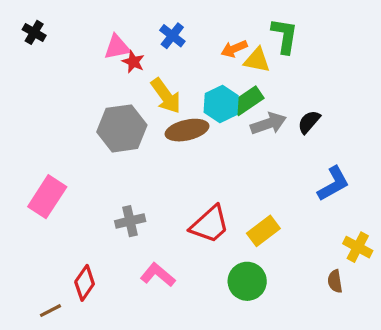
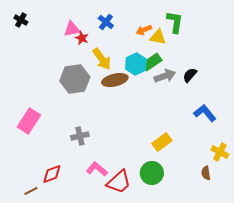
blue L-shape: (333, 184) -> (205, 113), turned -100
red trapezoid: (210, 224) -> (119, 182), moved
red diamond: (85, 283) -> (52, 174), turned 35

